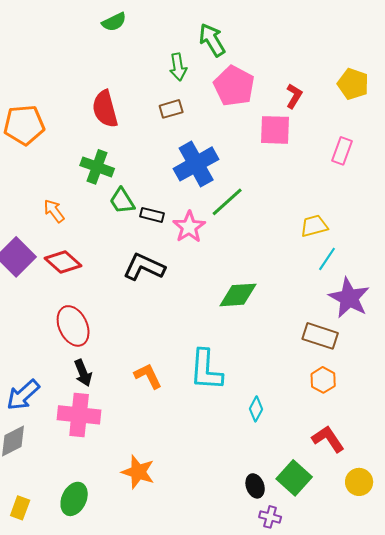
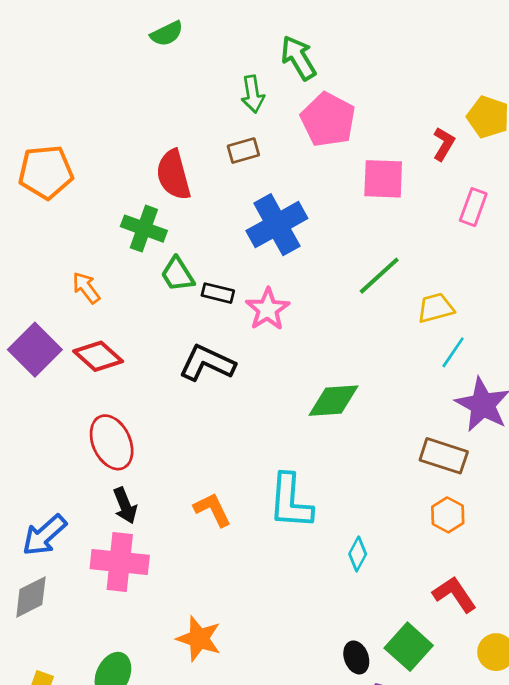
red L-shape: (294, 96) -> (444, 144), moved
red semicircle: (105, 109) -> (173, 175), moved
green line: (227, 202) -> (379, 276), moved

